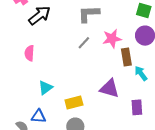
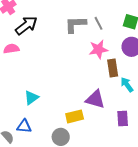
gray line: (84, 43) -> (98, 23), moved, turned -72
pink semicircle: (29, 53) -> (11, 49), moved, turned 77
yellow rectangle: (74, 102) -> (75, 116), moved

